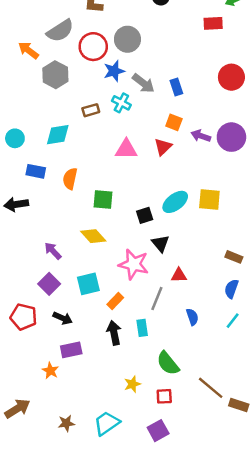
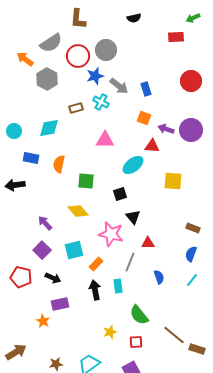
red triangle: (163, 147) -> (152, 146), moved, turned 49
cyan ellipse: (175, 202) -> (133, 165), moved

